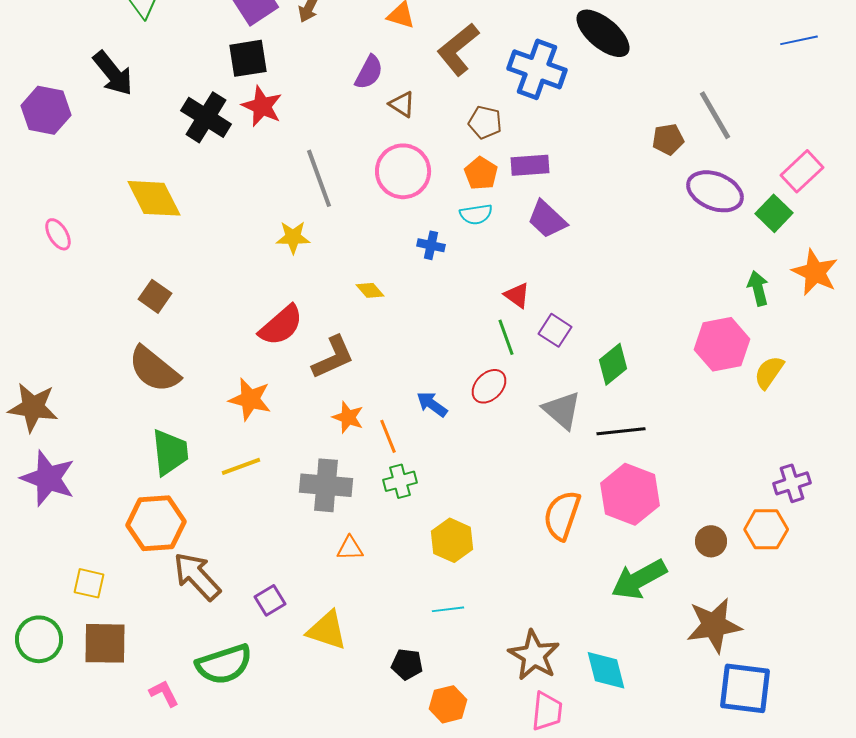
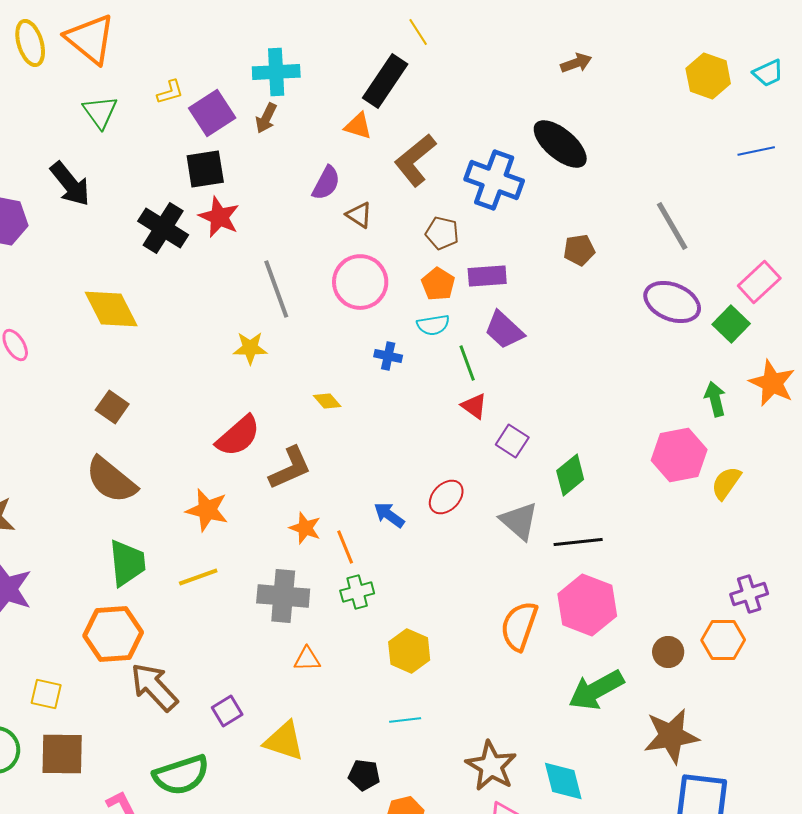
brown pentagon: (668, 139) -> (579, 250), moved
green line: (506, 337) -> (467, 363), moved

